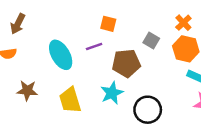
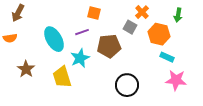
orange cross: (183, 23) -> (142, 12), moved
brown star: (27, 91) -> (26, 69), turned 30
cyan star: (112, 93) -> (80, 58), moved

